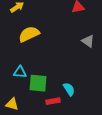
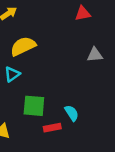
gray triangle: (88, 41) -> (95, 55), turned -40
cyan triangle: (20, 72) -> (12, 74), moved, turned -40

